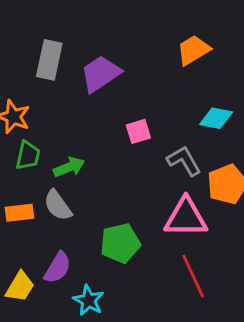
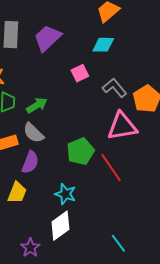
cyan diamond: (216, 118) -> (103, 45), moved
purple semicircle: (58, 268) -> (30, 162), moved
red line: (193, 276) -> (111, 168), moved

